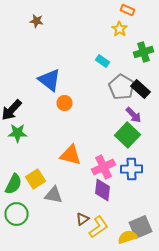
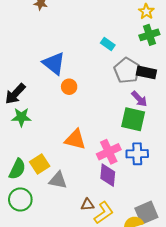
yellow star: (120, 29) -> (146, 11), moved
black rectangle: (140, 89) -> (146, 72), turned -30
green square: (128, 135) -> (133, 119), turned -30
brown triangle: (82, 219) -> (87, 205), turned 32

